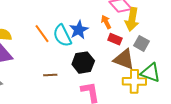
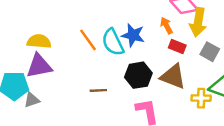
blue star: (79, 30) -> (133, 35), turned -30
brown triangle: (124, 59) -> (173, 76), moved
yellow cross: (134, 81) -> (201, 98), size x0.7

